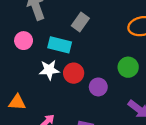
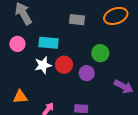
gray rectangle: (80, 22) -> (77, 20), moved, turned 70
green circle: (128, 67) -> (100, 53), moved

